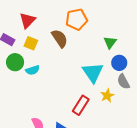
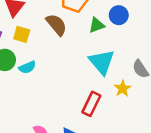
green triangle: (110, 42) -> (97, 25), moved, turned 40
blue circle: (119, 63) -> (119, 15), moved

